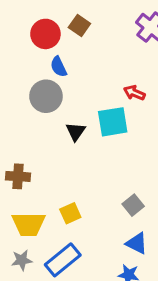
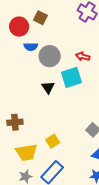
blue semicircle: (59, 67) -> (31, 47), turned -56
gray circle: (46, 96) -> (50, 56), moved

